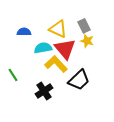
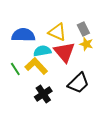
blue semicircle: (24, 32) -> (23, 35), size x1.6
yellow L-shape: (56, 64) -> (36, 66), moved
green line: (13, 75) -> (15, 69), moved

